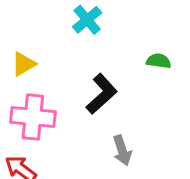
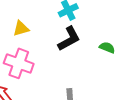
black L-shape: (102, 94) -> (69, 39), moved

